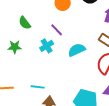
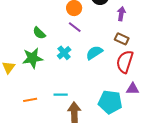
purple line: (57, 30) -> (75, 27), moved
green star: (15, 47) -> (32, 58), size x1.5

